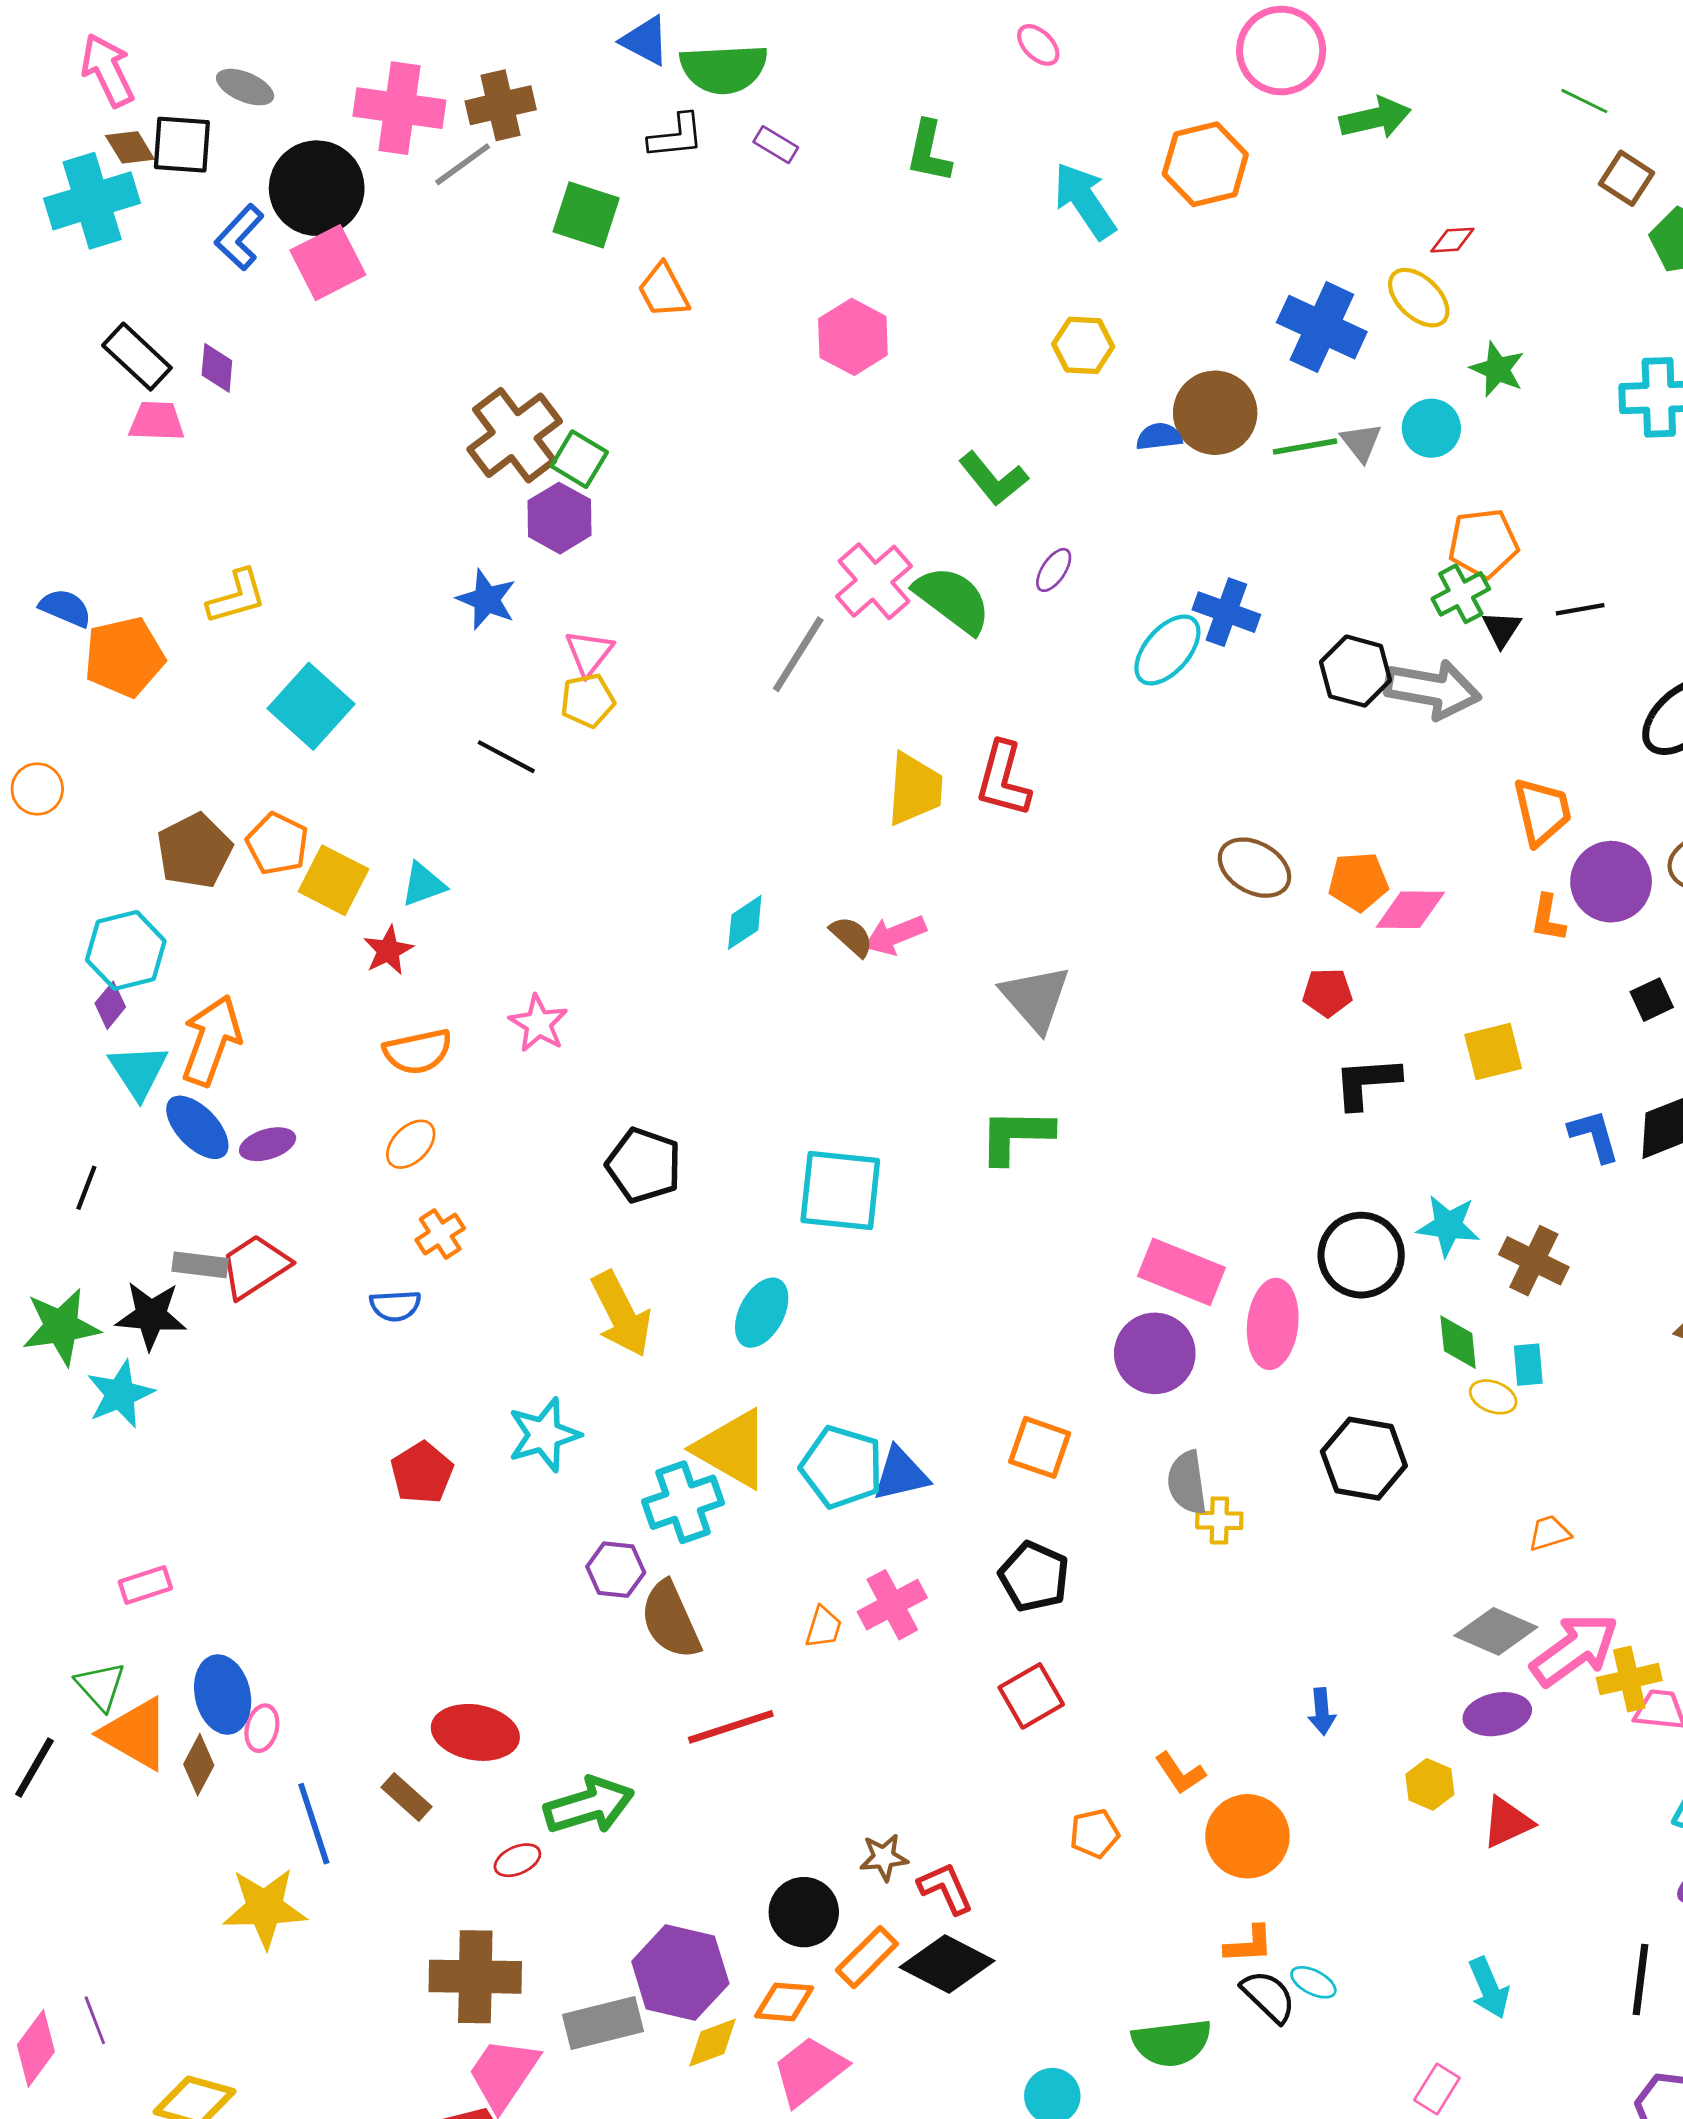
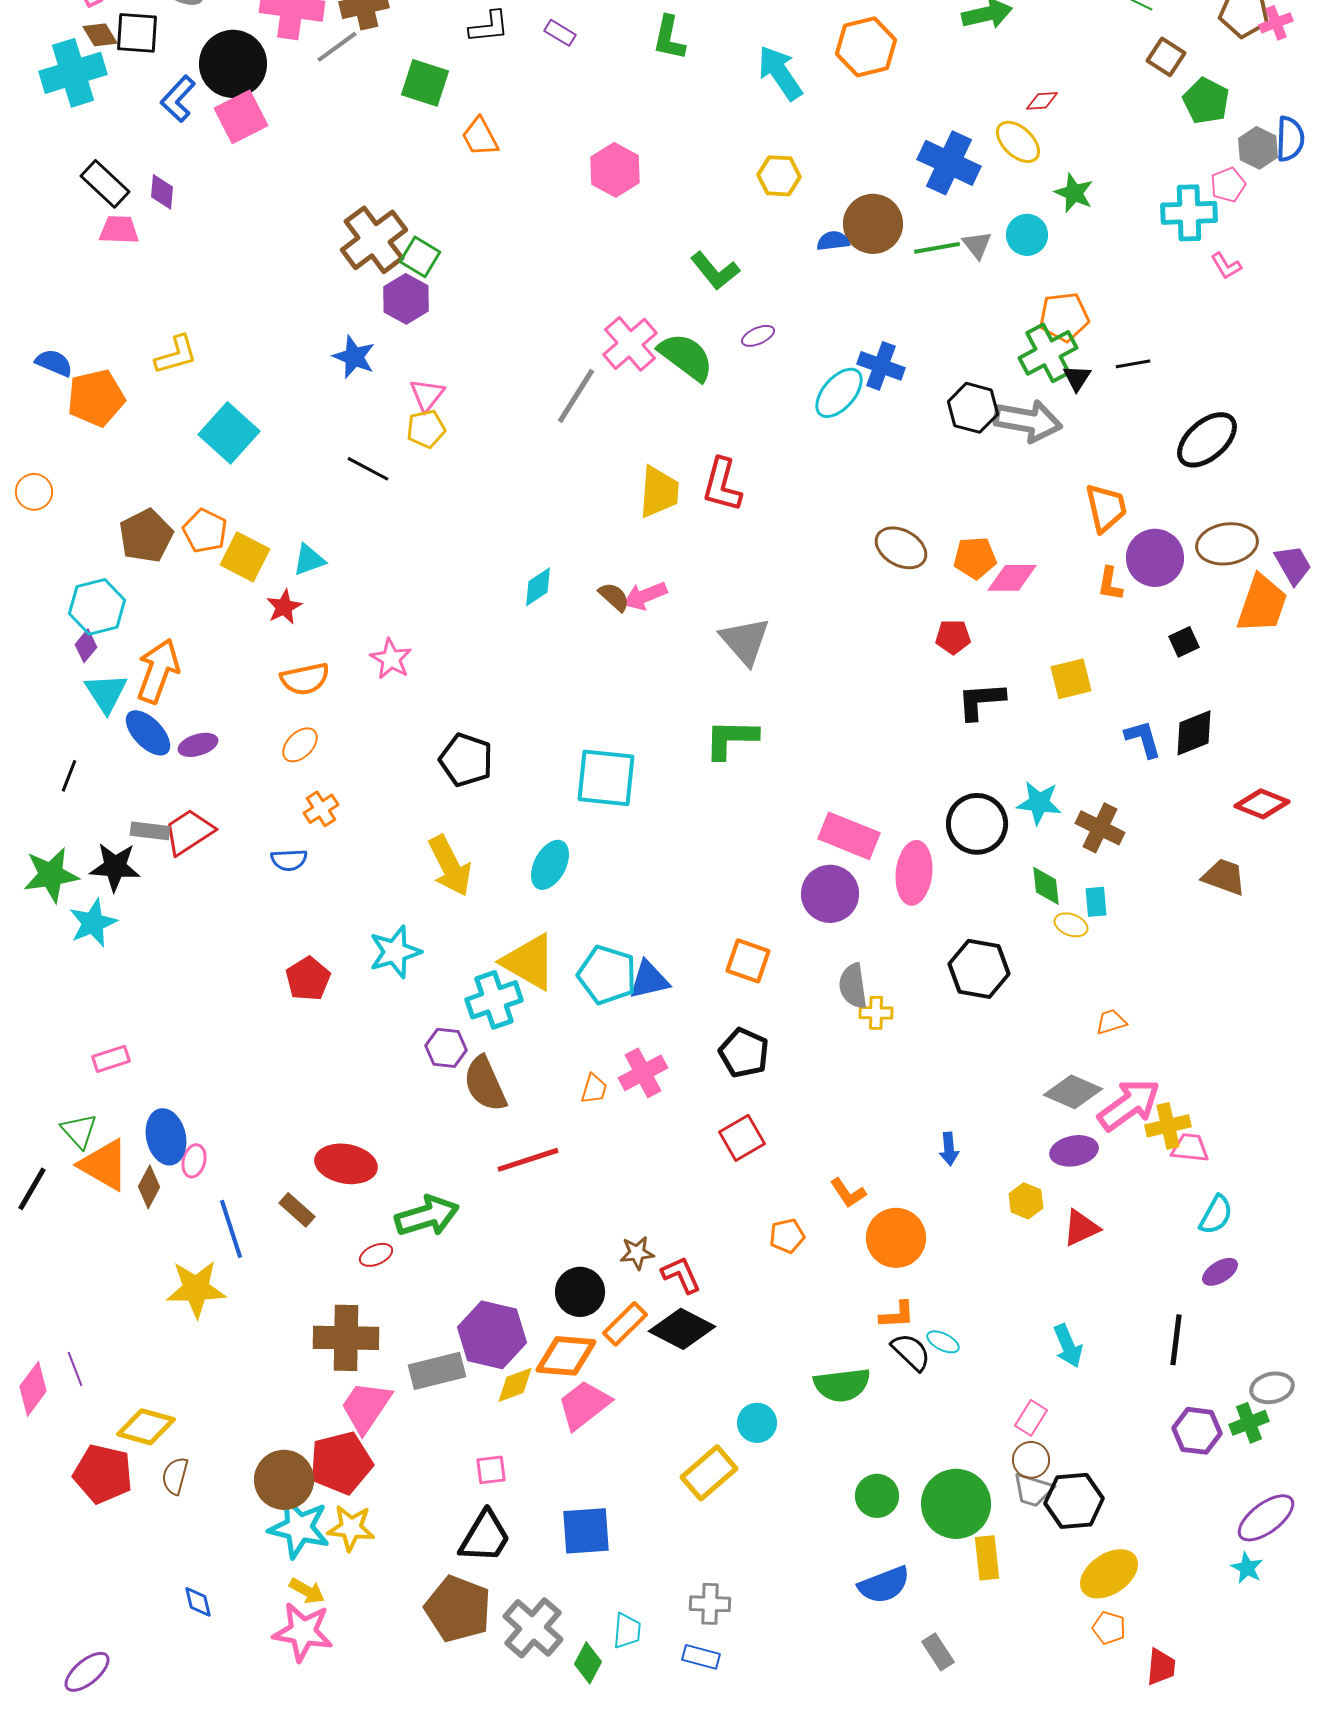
purple ellipse: (1054, 570) -> (758, 336), turned 32
green cross: (1461, 594) -> (1048, 353), size x1.4
orange diamond: (784, 2002) -> (566, 1356), size x1.4

